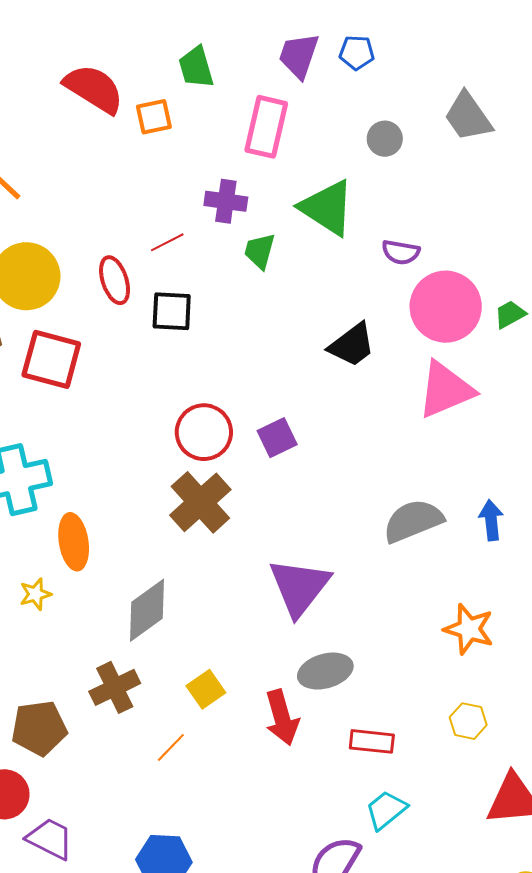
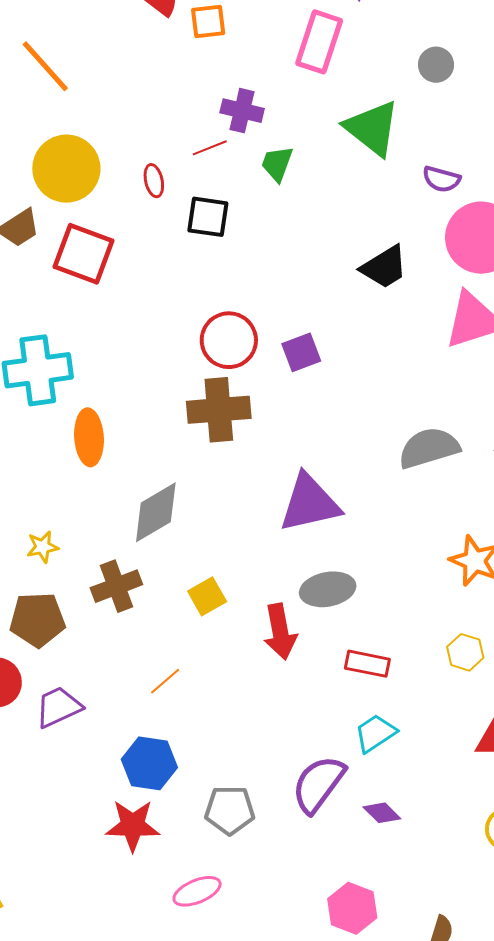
purple cross: (226, 201) -> (242, 111), moved
green trapezoid: (260, 251) -> (277, 164), moved
red ellipse: (115, 280) -> (154, 181), size x0.7
brown cross: (200, 502) -> (219, 410), turned 32
purple triangle: (299, 587) -> (310, 503), turned 34
yellow star: (35, 594) -> (43, 547), moved
orange line: (171, 747) -> (165, 681), moved
purple trapezoid: (50, 839) -> (58, 707), moved, turned -57

